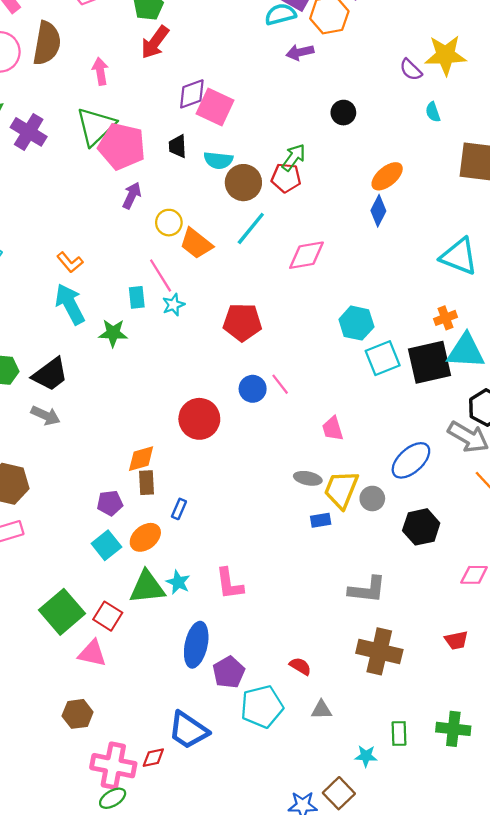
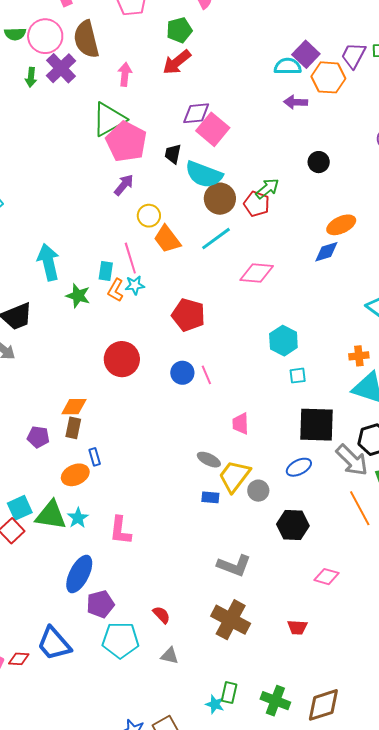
brown semicircle: (47, 43) -> (86, 39), turned 141
purple cross: (29, 132) -> (61, 68), moved
cyan semicircle: (218, 160) -> (204, 174), size x1.5
blue diamond: (378, 211) -> (326, 252), turned 32
orange L-shape: (70, 262) -> (116, 290), moved, turned 55
cyan square: (383, 358) -> (298, 376), size x0.6
black square: (429, 362) -> (316, 425), moved
red circle: (199, 419) -> (122, 359), moved
blue ellipse: (411, 460) -> (299, 467), size x0.7
blue rectangle: (179, 509) -> (95, 457), turned -54
orange ellipse: (145, 537) -> (75, 475), moved
cyan square: (106, 545) -> (20, 508), moved
cyan star: (366, 756) -> (215, 704), moved

